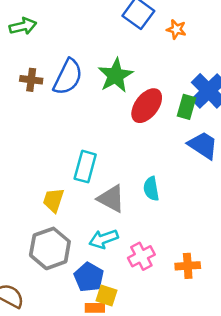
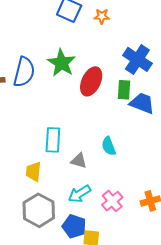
green rectangle: (187, 107) -> (124, 90), moved
gray triangle: (111, 199) -> (79, 161), size x0.7

